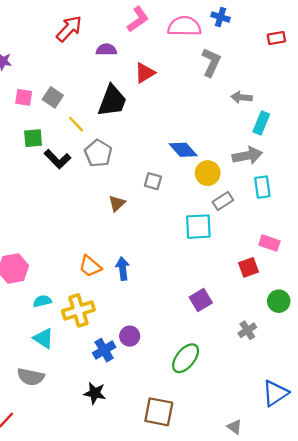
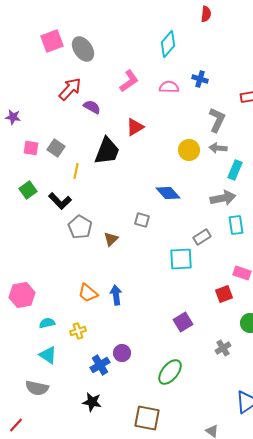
pink semicircle: (184, 26) -> (169, 87), size x0.7
purple semicircle: (106, 50) -> (92, 107), moved, turned 30
gray L-shape: (211, 62) -> (217, 120), moved
yellow line: (76, 124) -> (76, 171), turned 56
green square: (33, 138) -> (28, 190), moved, turned -30
gray pentagon: (98, 153) -> (80, 227), moved
yellow circle: (208, 173) -> (189, 150), moved
yellow cross: (78, 310) -> (78, 331), size x0.6

